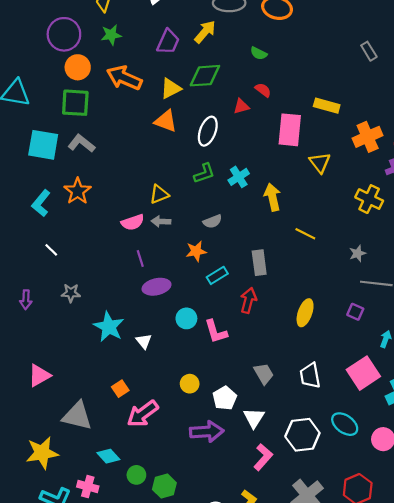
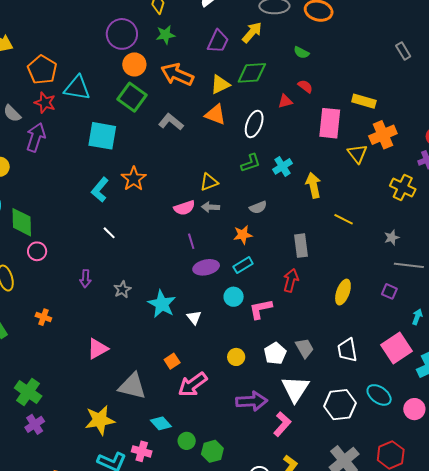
green square: (75, 103) -> (132, 97), turned 32
orange cross: (368, 137) -> (383, 135), moved
gray L-shape: (81, 143) -> (171, 122), moved
cyan rectangle: (217, 275) -> (243, 265), moved
gray star: (71, 293) -> (122, 290), moved, turned -30
pink L-shape: (216, 332) -> (261, 309), turned 95
white pentagon: (225, 398) -> (275, 353), moved
white triangle: (254, 418) -> (295, 389), size x1.4
pink L-shape: (263, 457) -> (282, 424), moved

